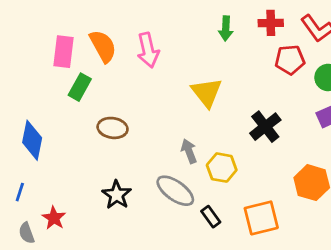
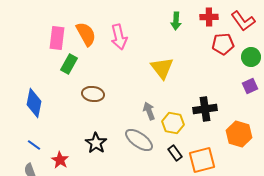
black cross: (265, 127) -> (205, 109), moved, turned 30
blue line: (20, 192) -> (34, 145), moved, turned -72
black rectangle: (211, 217) -> (175, 153), moved
red star: (54, 218) -> (60, 160), moved

